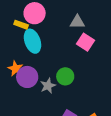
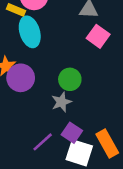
gray star: (48, 86) -> (61, 102), moved

